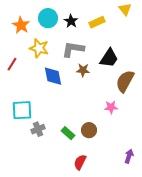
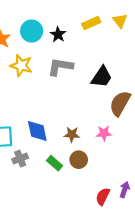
yellow rectangle: (97, 22) -> (91, 23), moved
brown star: (83, 70) -> (72, 134), moved
blue diamond: (53, 76) -> (37, 131), moved
red semicircle: (80, 162) -> (103, 196), moved

